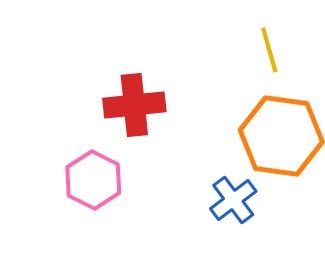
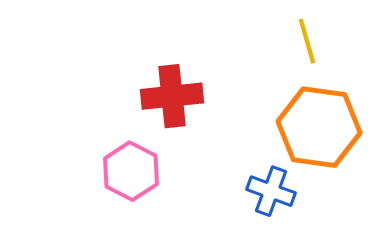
blue cross: (233, 200) -> (271, 191), turned -33

